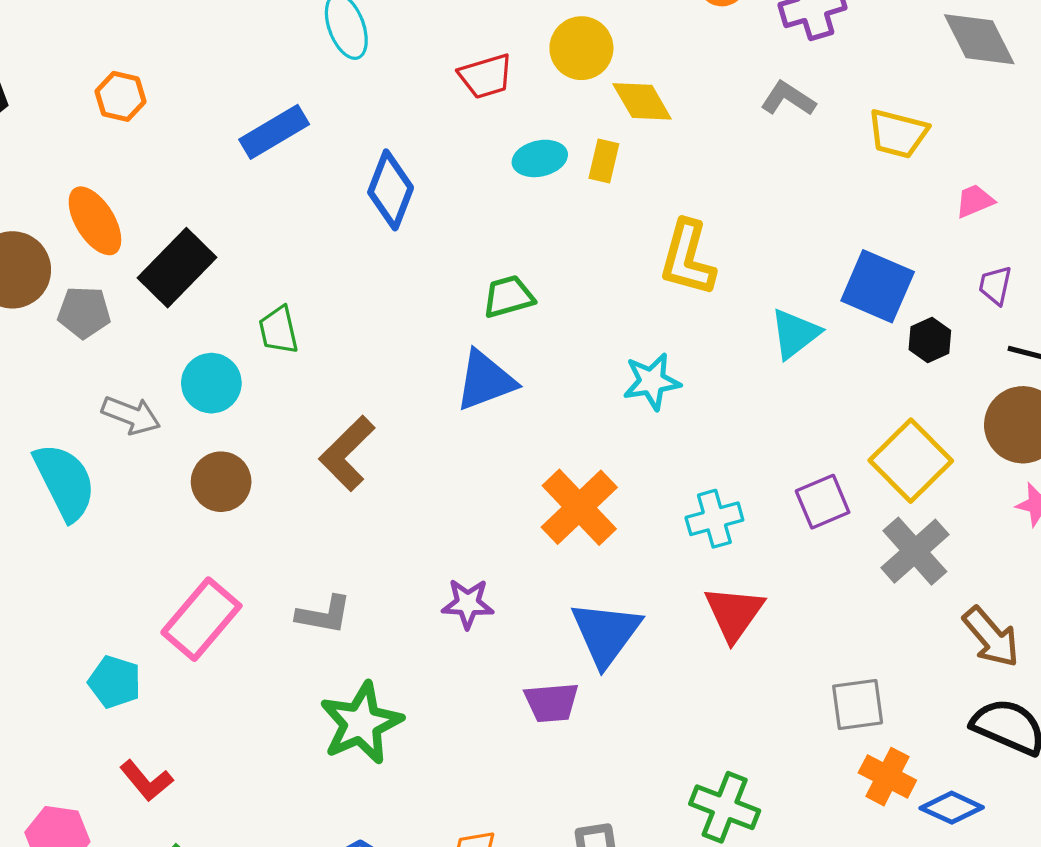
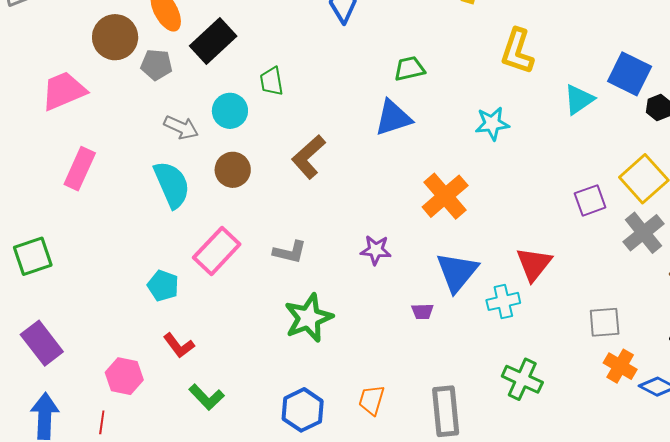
cyan semicircle: (65, 482) -> (172, 185), moved
cyan cross: (714, 519) -> (503, 301), moved
purple trapezoid: (551, 702) -> (422, 311), size x0.7

